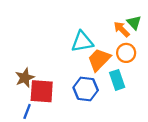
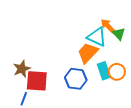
green triangle: (134, 23) -> (119, 34), moved
cyan triangle: (82, 42) -> (97, 37), moved, turned 35
orange circle: (126, 53) -> (117, 72), moved

